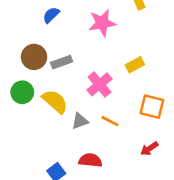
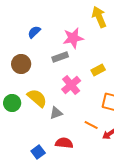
gray rectangle: (62, 62) -> (60, 57), moved
green circle: (22, 92) -> (12, 103), moved
orange line: (110, 121) -> (91, 125), moved

